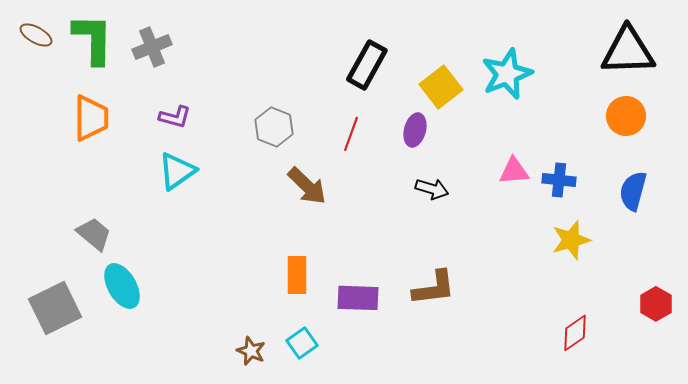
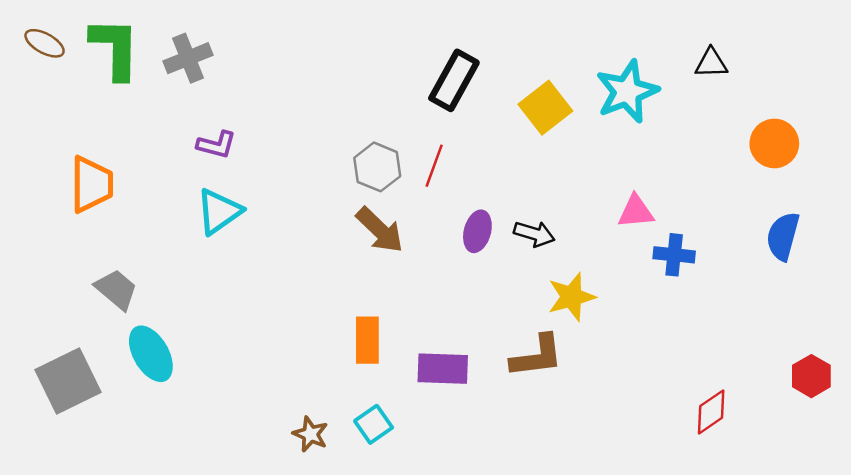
black triangle: (628, 51) -> (711, 63), moved, size x0.5
orange trapezoid: (91, 118) -> (92, 184), moved
gray hexagon: (274, 127) -> (377, 167), moved
purple ellipse: (415, 130) -> (477, 231), moved
blue cross: (559, 180) -> (674, 255), moved
yellow star: (571, 240) -> (571, 297), moved

